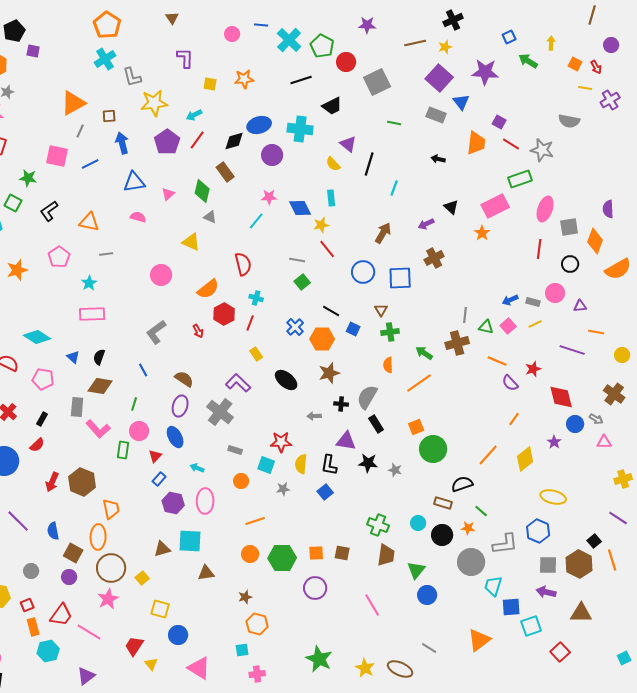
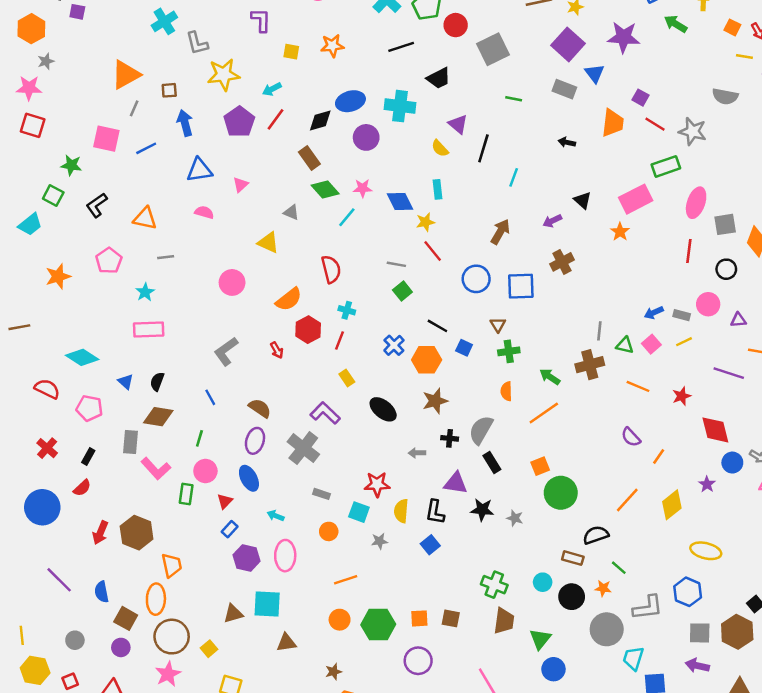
green diamond: (202, 191) -> (325, 189), moved, turned -55
purple semicircle: (510, 383) -> (631, 437), moved

